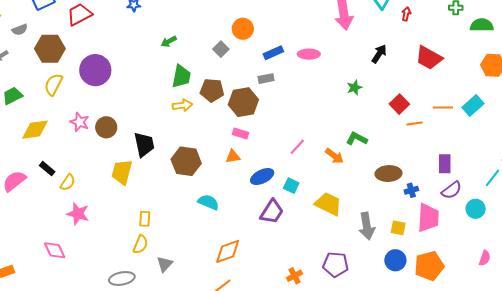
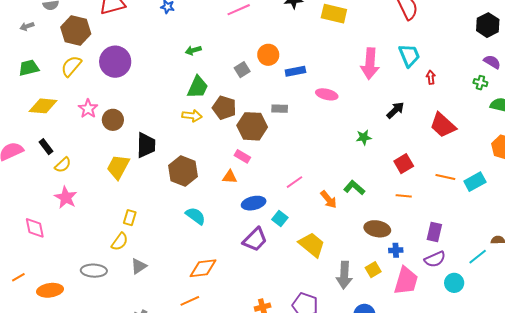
red arrow: (406, 14) -> (431, 77), turned -32
blue rectangle: (273, 53) -> (295, 71), moved
orange line: (414, 124) -> (404, 196), moved
yellow square: (398, 228) -> (373, 270), moved, turned 35

